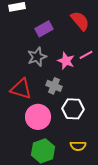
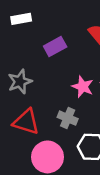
gray star: (37, 57) -> (20, 82), moved

